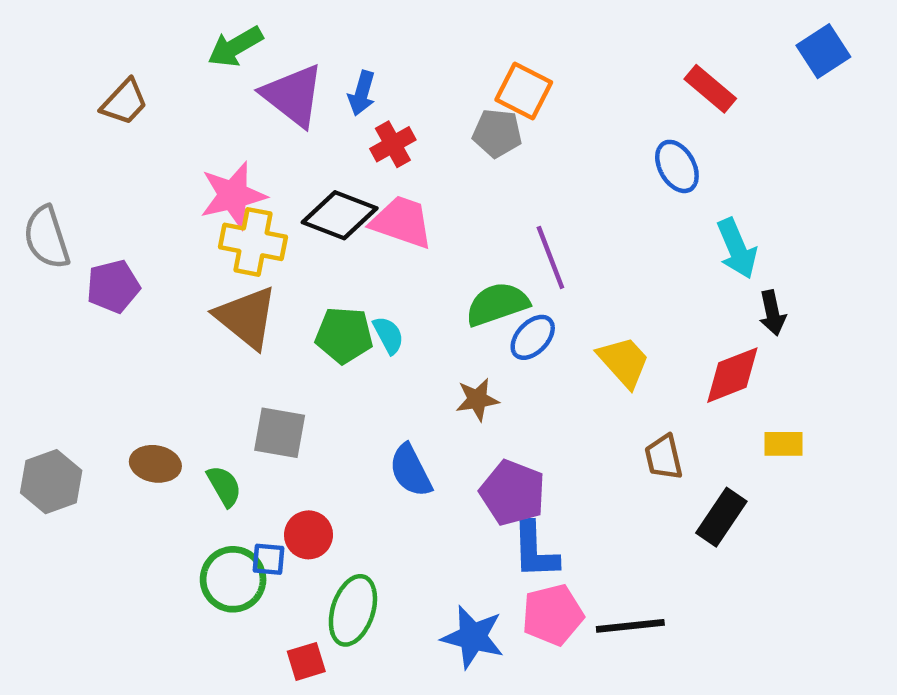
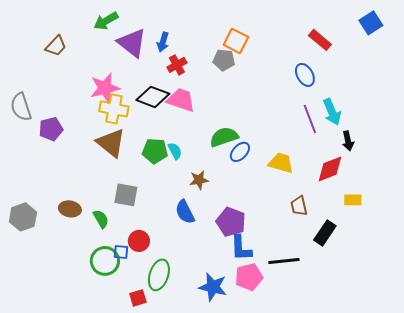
purple line: (550, 257) -> (310, 119), moved
yellow trapezoid: (624, 362) -> (281, 163), turned -32
brown star: (477, 400) -> (199, 180), moved
black line: (630, 626) -> (284, 261), moved

